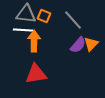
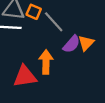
gray line: (73, 20) -> (54, 22), moved
orange arrow: (34, 41) -> (46, 62), moved

